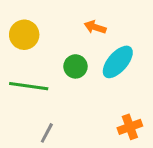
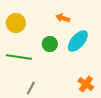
orange cross: (130, 127) -> (86, 84), turned -35

